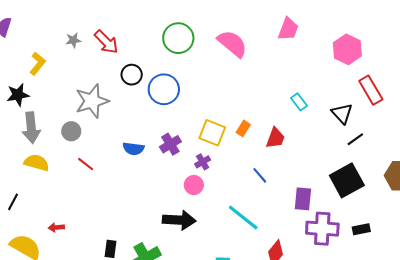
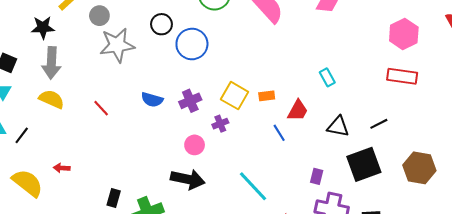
pink hexagon: (347, 49) -> (404, 34), moved
red rectangle: (371, 90) -> (402, 76), turned -60
black triangle: (342, 113) -> (338, 127), moved, turned -45
orange rectangle: (243, 128) -> (267, 96), turned 42
gray circle: (71, 131) -> (99, 16), moved
blue line: (260, 175) -> (279, 133), moved
pink circle: (194, 185) -> (195, 145), moved
purple rectangle: (303, 199) -> (317, 176), size x0.7

